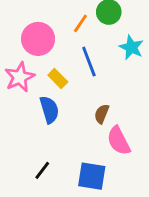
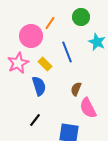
orange line: (80, 23) -> (50, 23), moved
black line: (42, 170) -> (35, 120), moved

